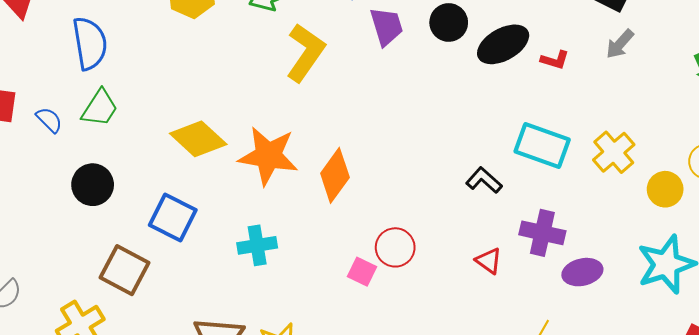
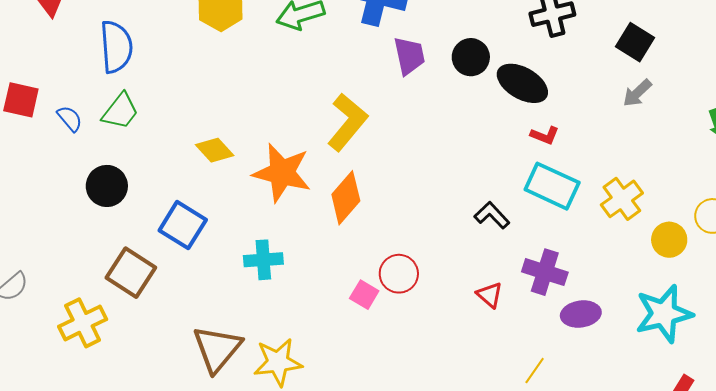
black ellipse: (503, 44) -> (522, 83), turned 54
yellow L-shape: (306, 53) -> (347, 122), moved
red L-shape: (555, 60) -> (545, 135), moved
yellow diamond: (198, 139) -> (215, 150), size x0.7

